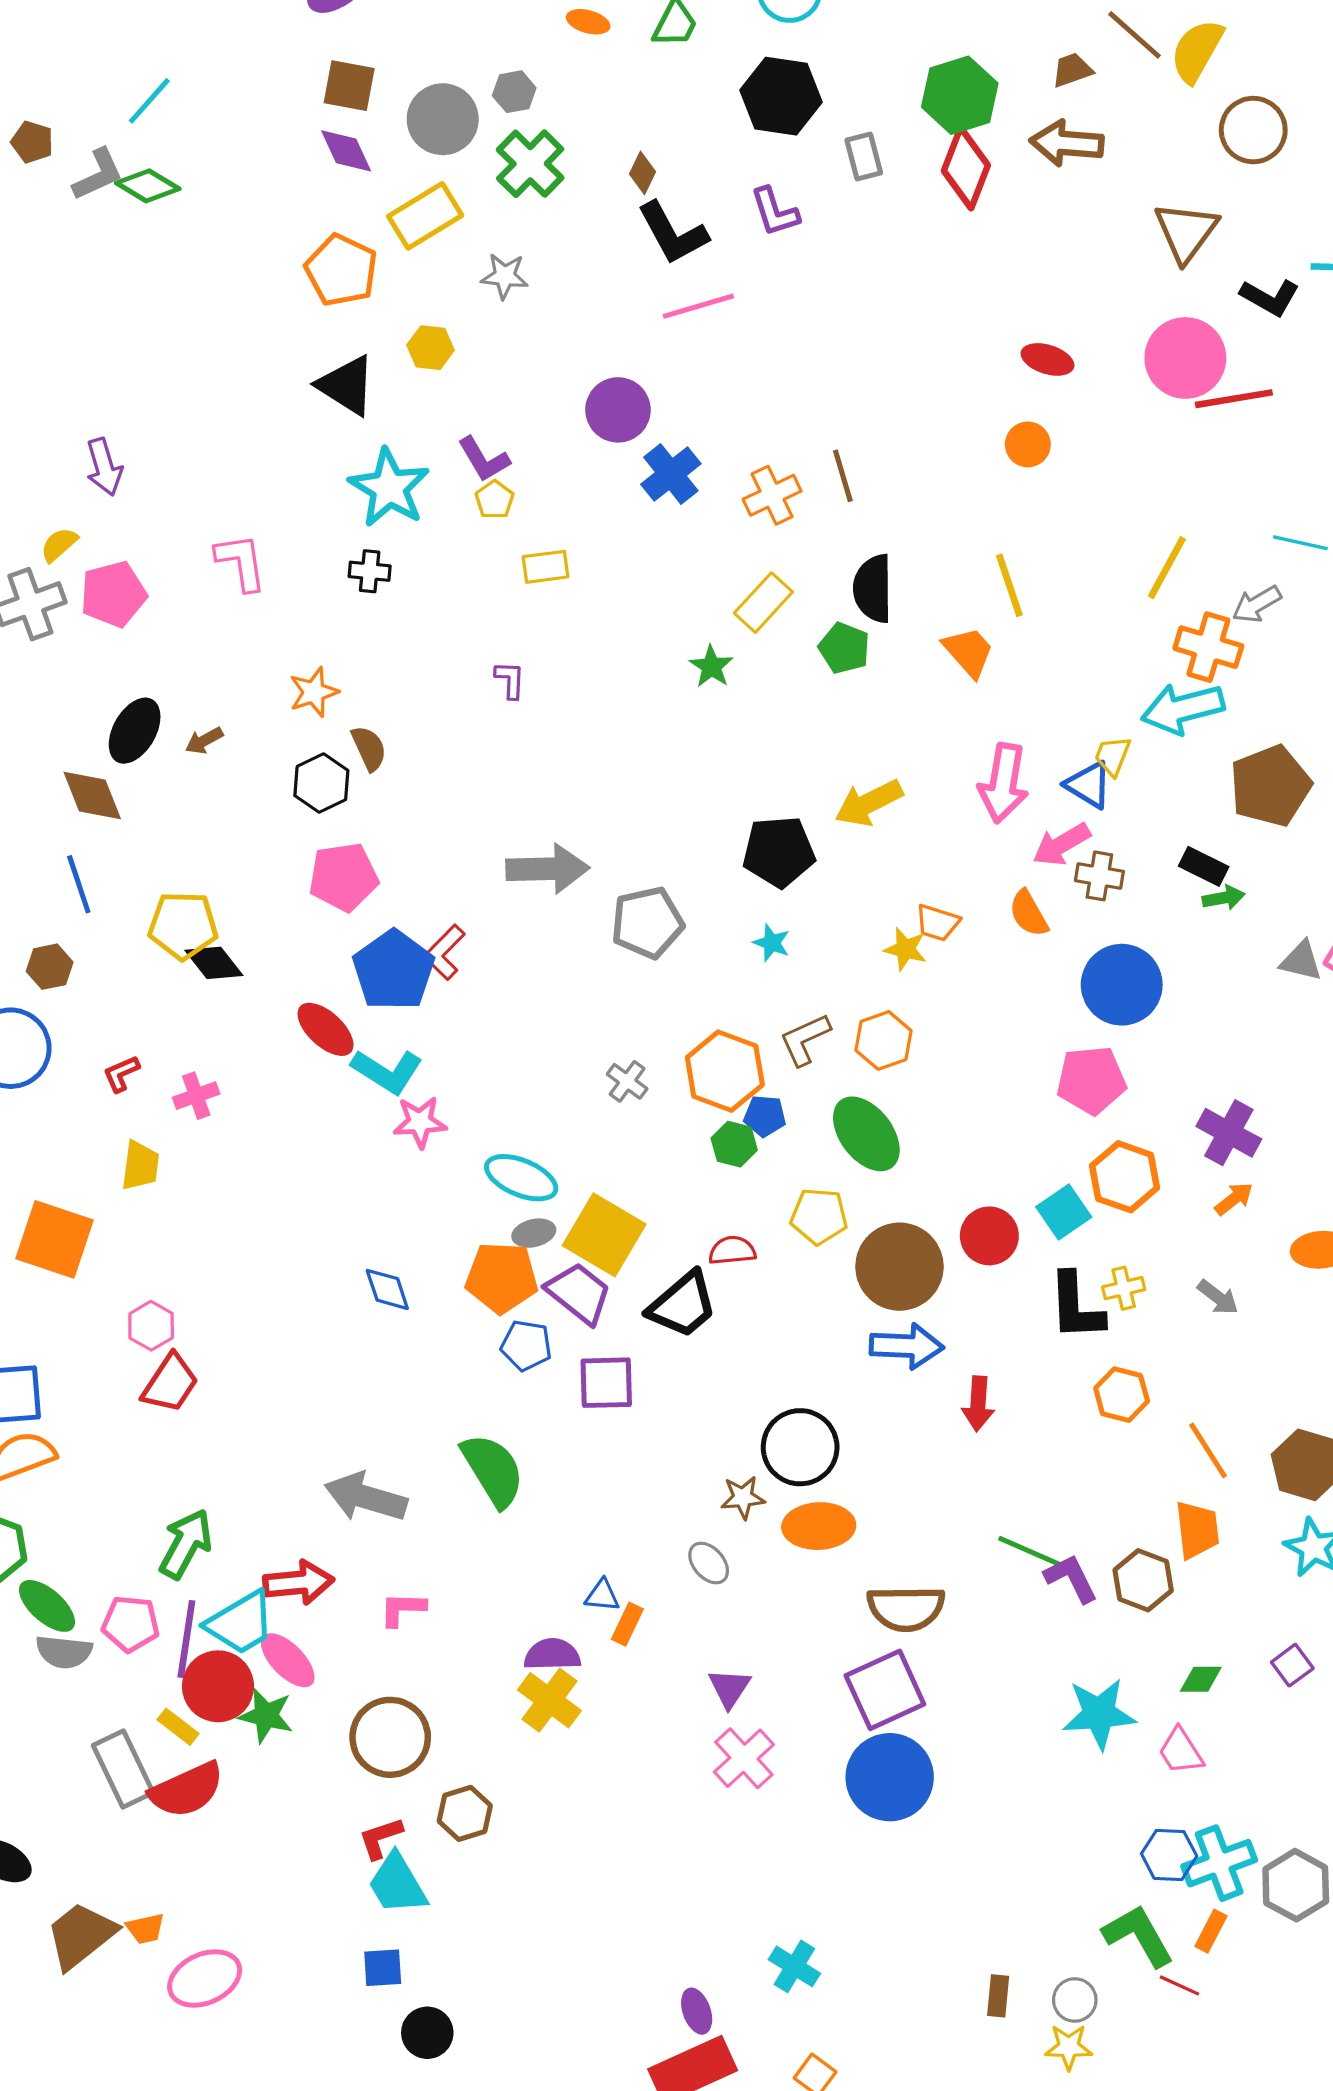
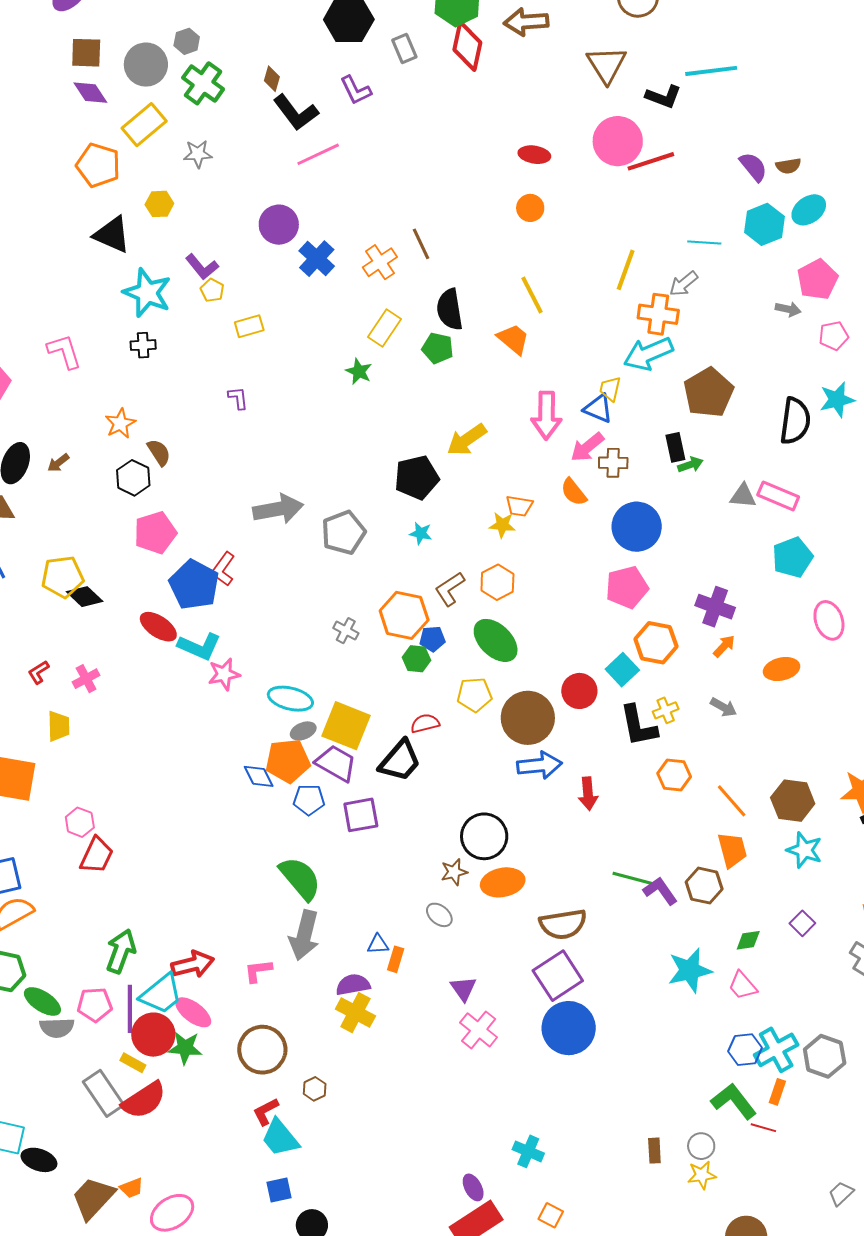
black rectangle: (1204, 866) -> (675, 447), turned 60
blue diamond: (387, 1289) -> (259, 776), moved
gray arrow: (366, 1497) -> (304, 935), moved, turned -84
brown hexagon: (465, 1813) -> (315, 1089), size x0.7

